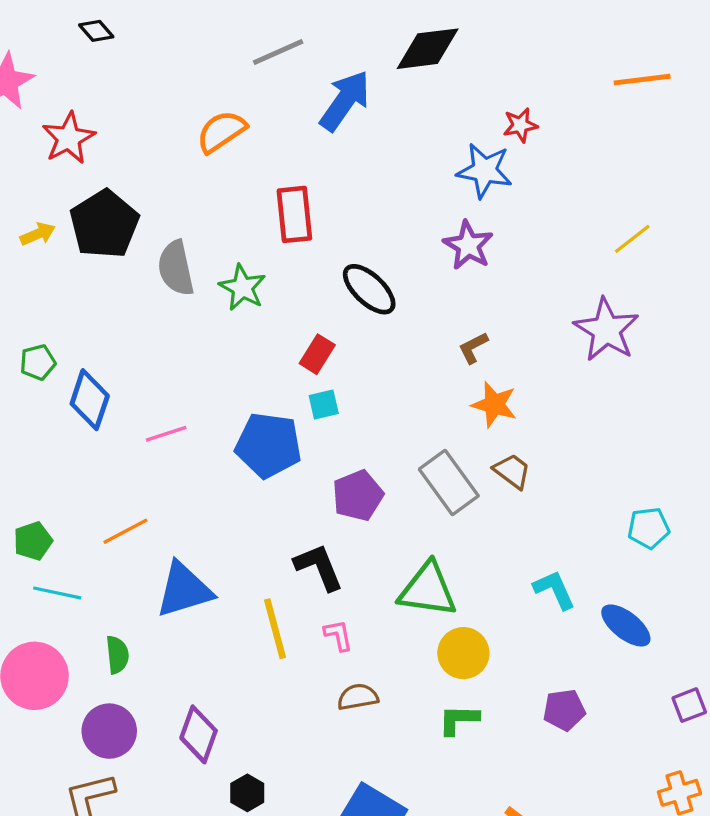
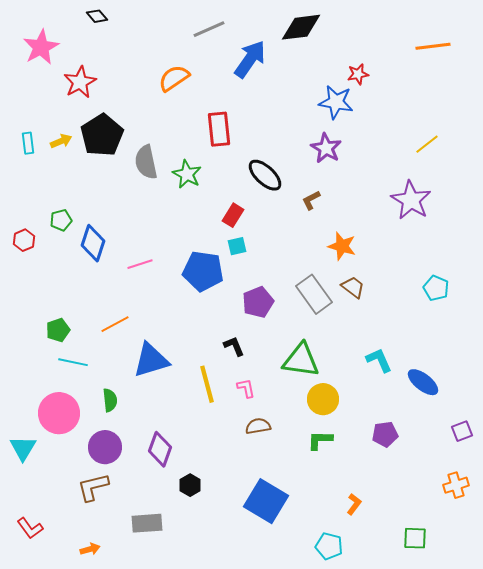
brown L-shape: (473, 348) -> (311, 200), moved
cyan pentagon: (649, 528) -> (436, 288), moved, turned 30
black L-shape: (319, 567) -> (234, 346), size x0.7

